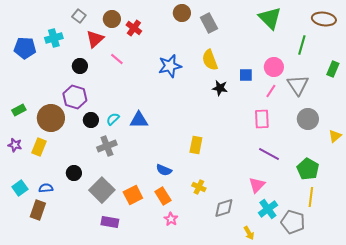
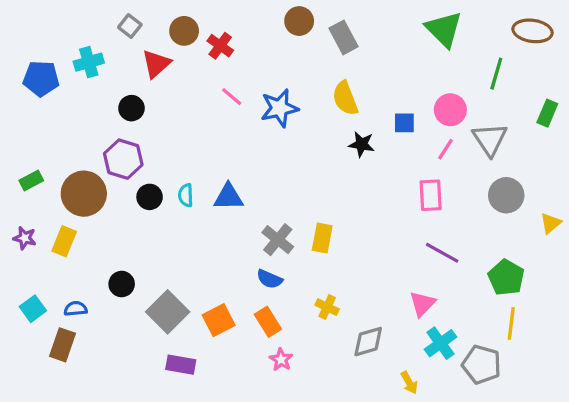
pink line: (117, 59) -> (232, 97), moved
cyan semicircle: (113, 119) -> (186, 195), turned -48
gray cross: (107, 146) -> (278, 240), moved, turned -30

